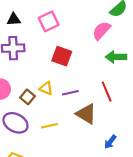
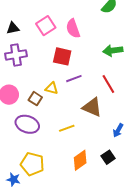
pink semicircle: (101, 31) -> (73, 28), moved, turned -54
purple line: (70, 93) -> (74, 79), moved
yellow line: (49, 126) -> (67, 128), moved

